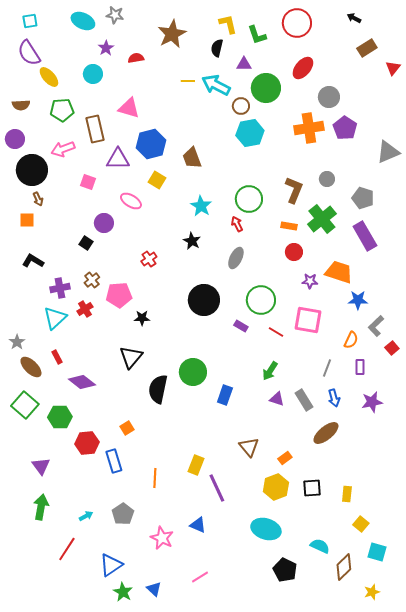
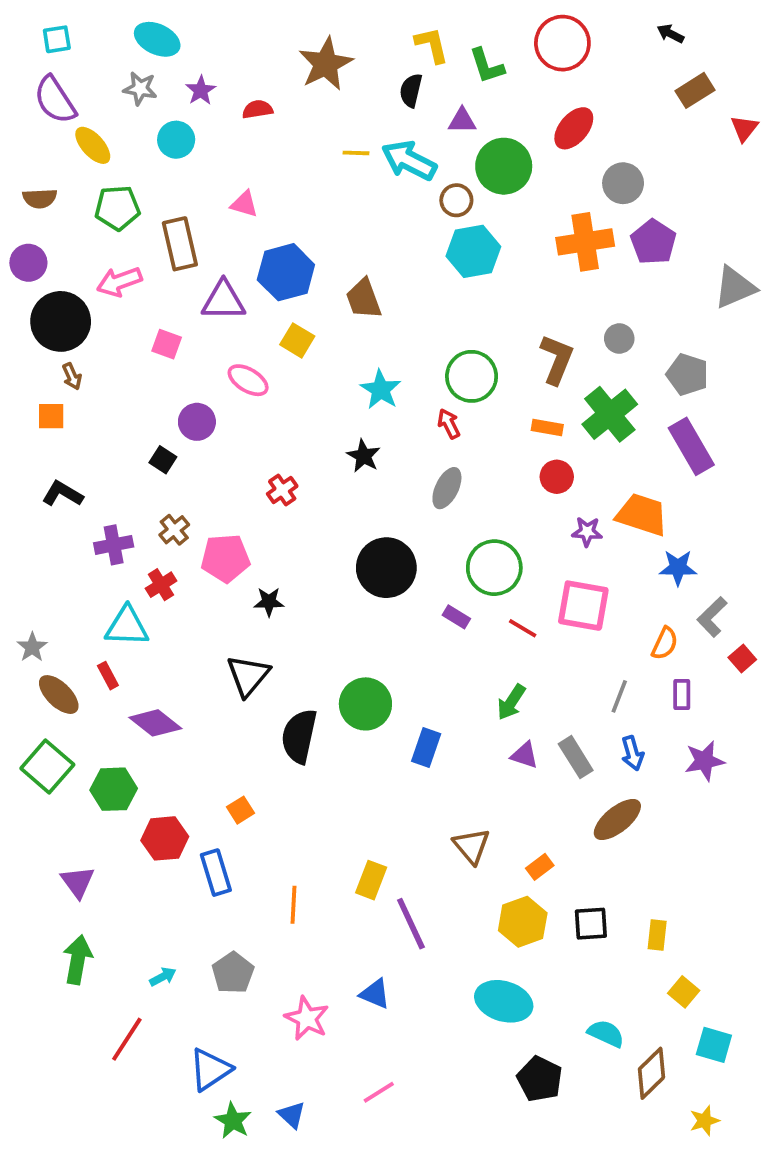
gray star: (115, 15) -> (140, 89), moved
pink triangle: (129, 108) -> (244, 204), size x0.7
cyan triangle: (55, 318) -> (127, 626), moved, turned 45

